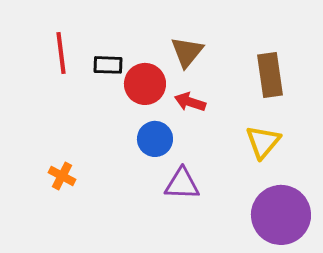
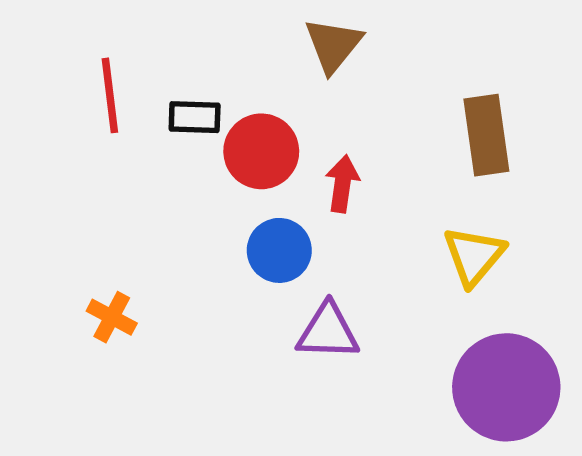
brown triangle: (187, 52) -> (333, 45), moved
red arrow: (190, 102) -> (342, 184), turned 80

